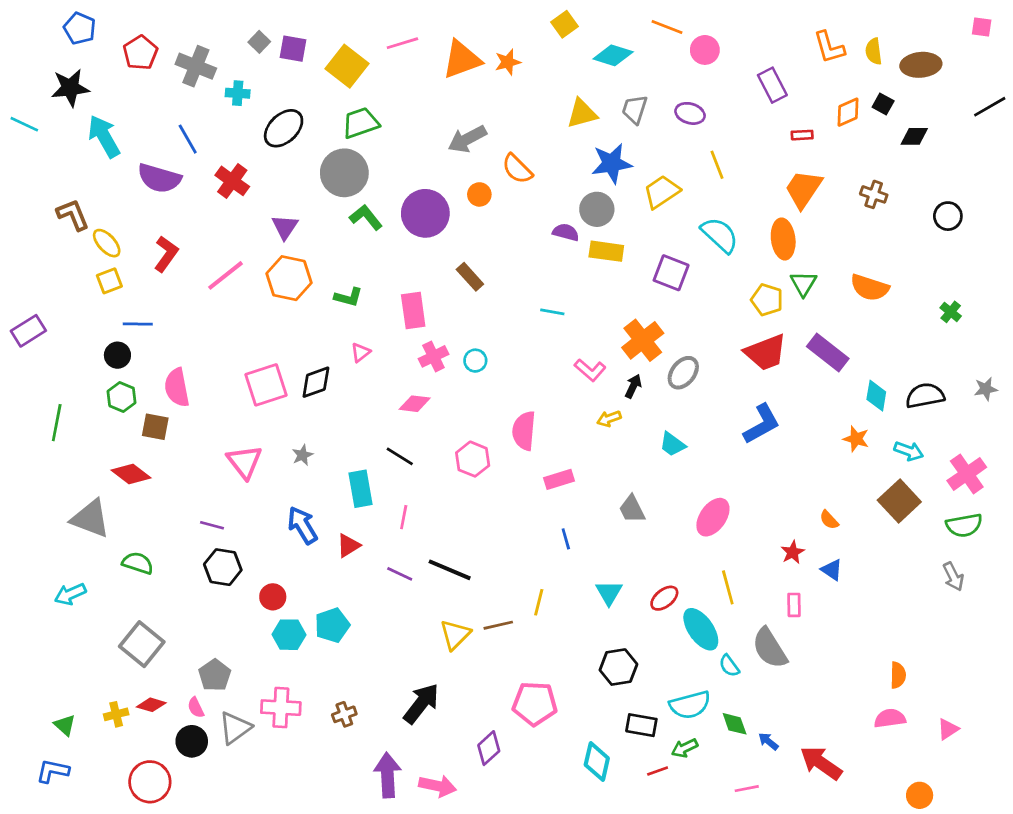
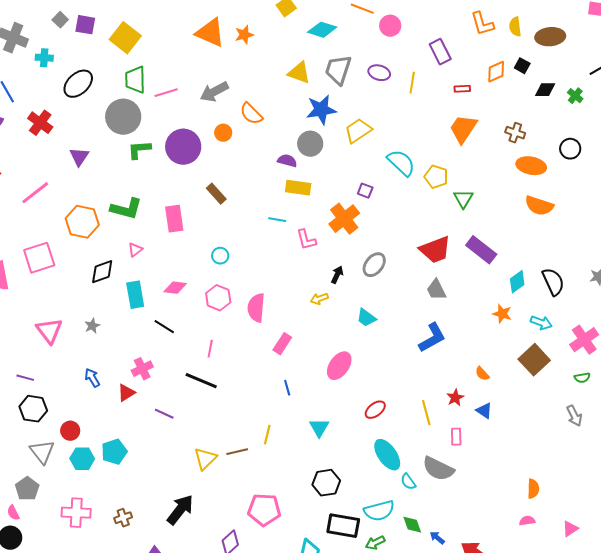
pink line: (402, 43) -> (166, 93), moved
orange triangle: (462, 59) -> (210, 33), turned 44
gray trapezoid: (635, 109) -> (338, 70), size x1.4
yellow triangle: (582, 113) -> (299, 73), turned 35
green trapezoid: (361, 123) -> (135, 80), turned -72
yellow line: (717, 165) -> (412, 83), moved, turned 30
green L-shape: (366, 217) -> (139, 150), turned -55
orange ellipse: (783, 239) -> (531, 166), moved, turned -72
yellow rectangle: (606, 251) -> (298, 188), moved
purple square: (671, 273) -> (365, 191), size x0.6
orange hexagon: (289, 278) -> (82, 222), moved
orange semicircle: (870, 288) -> (539, 206), moved
green L-shape: (348, 297) -> (126, 209), size x1.5
yellow pentagon: (767, 300) -> (436, 177), moved
green cross: (951, 312) -> (575, 96), moved
orange cross: (643, 340) -> (344, 219), moved
pink cross: (433, 356) -> (142, 369), moved
pink L-shape: (590, 370) -> (306, 240), moved, turned 35
pink square: (266, 385) -> (39, 258), moved
cyan diamond: (876, 396) -> (517, 282), turned 45
black semicircle: (925, 396) -> (553, 282), turned 76
blue L-shape: (762, 424) -> (432, 338), moved
pink hexagon: (473, 459) -> (218, 298), moved
pink rectangle: (559, 479) -> (282, 344), turned -40
cyan rectangle: (361, 489) -> (135, 295), moved
gray trapezoid: (632, 509) -> (436, 290), moved
pink line: (404, 517) -> (210, 349), moved
pink ellipse: (713, 517) -> (339, 366), moved
blue arrow: (302, 525) -> (92, 378), size x0.7
green semicircle: (964, 525) -> (582, 378), size x0.6
black line: (450, 570) -> (201, 381), moved
yellow line: (728, 587) -> (426, 413), moved
red ellipse: (664, 598) -> (375, 410), moved
gray semicircle: (770, 648) -> (438, 469), turned -32
pink semicircle: (890, 718) -> (527, 521), size x0.7
black rectangle: (641, 725) -> (343, 526), size x1.4
gray triangle: (235, 728) -> (42, 452), moved, turned -32

